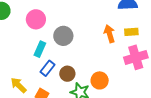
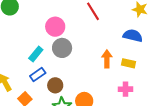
pink circle: (36, 19) -> (55, 27), moved
pink cross: (136, 57) -> (125, 89), size x0.6

